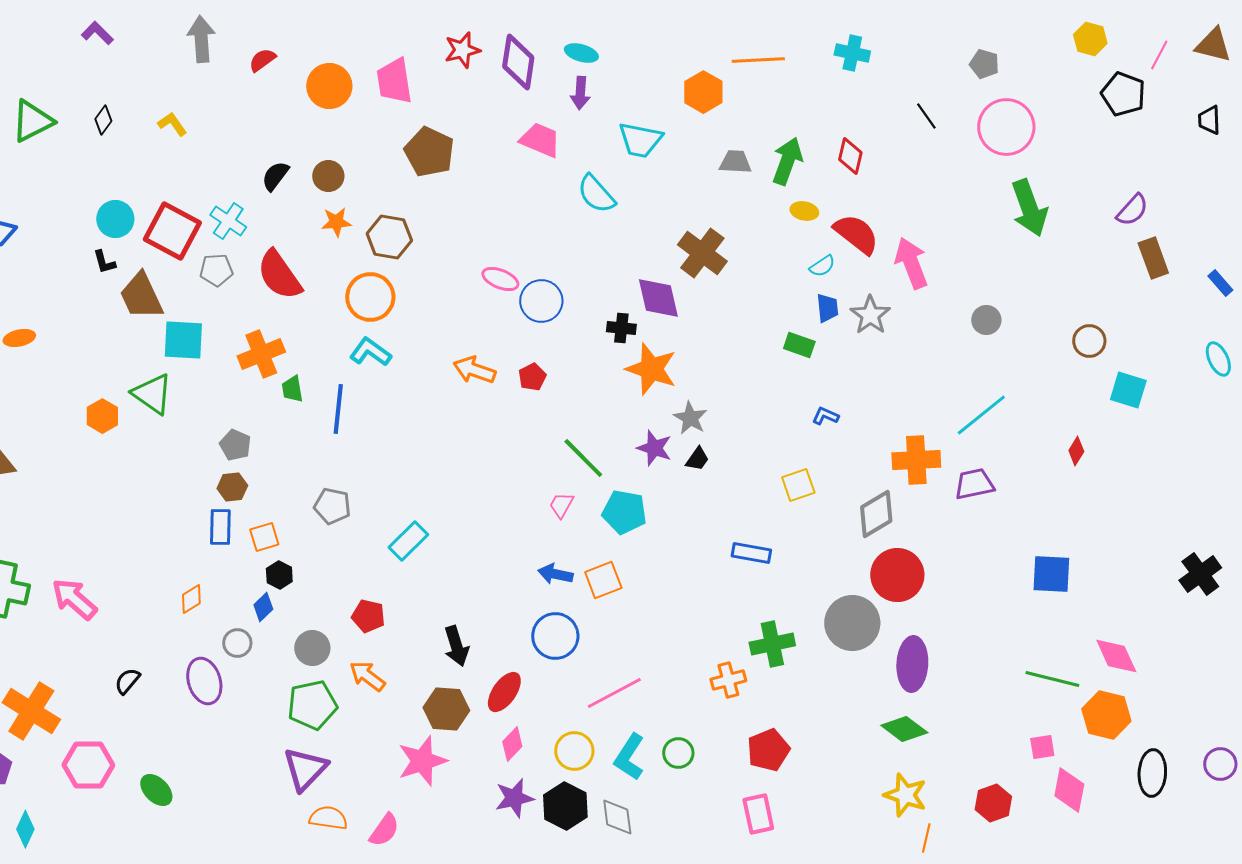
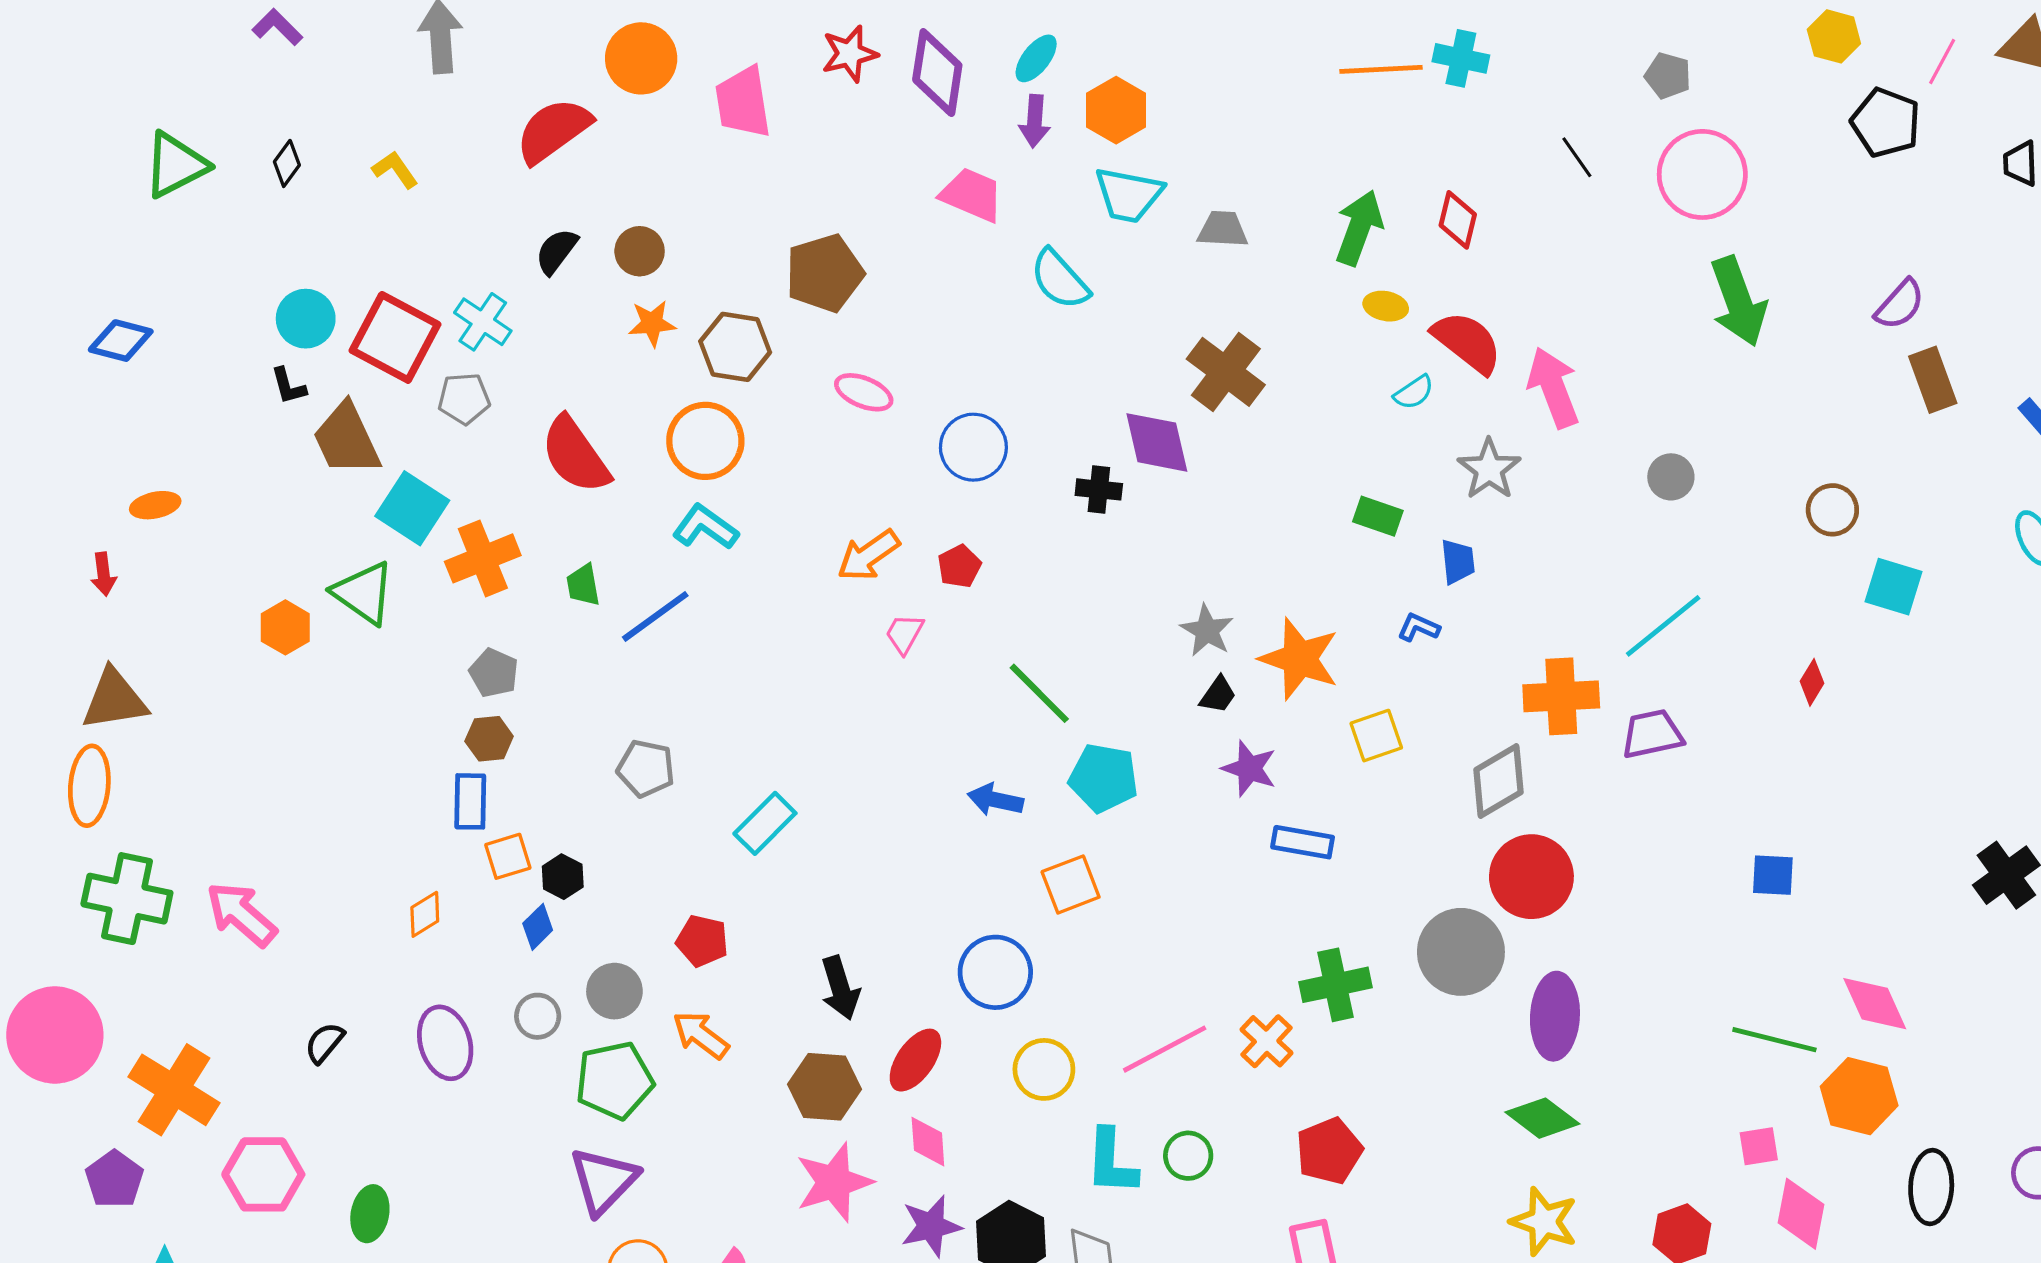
cyan ellipse: (581, 53) -> (1036, 58), turned -68
red semicircle: (262, 60) -> (553, 131), moved, size x1.8
orange line: (758, 60) -> (1381, 69), moved
orange circle: (329, 86) -> (641, 58), moved
orange hexagon: (703, 92) -> (1116, 110), moved
brown pentagon: (429, 152) -> (824, 273), moved, turned 30
gray trapezoid: (735, 162) -> (1223, 229), moved
red semicircle: (279, 275) -> (575, 455), moved
pink ellipse: (500, 279) -> (864, 392), moved
blue trapezoid: (827, 308) -> (1458, 562), moved
cyan square: (183, 340) -> (412, 508), turned 30
orange cross: (261, 354) -> (483, 558), moved
orange star: (651, 369) -> (1299, 659), moved
orange arrow: (474, 370) -> (868, 555), turned -54
blue line: (338, 409) -> (655, 616), turned 48
purple star: (654, 448) -> (1249, 768), moved
pink trapezoid: (561, 505) -> (904, 634), moved
orange square: (264, 537) -> (508, 856), moved
blue arrow: (555, 574) -> (995, 800), moved
blue square: (1051, 574) -> (1773, 875), size x0.7
gray circle: (237, 643) -> (538, 1016), moved
orange cross: (728, 680) -> (1267, 1041), turned -32
pink line: (614, 693) -> (1165, 1049), moved
pink diamond: (512, 744) -> (928, 1142), turned -48
yellow circle: (574, 751) -> (1044, 1069), moved
cyan L-shape: (629, 757) -> (1111, 1162), turned -30
pink star: (422, 761) -> (834, 1182), moved
green ellipse: (156, 790) -> (370, 1214), turned 56

